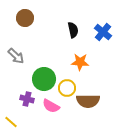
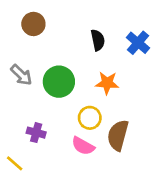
green circle: (44, 79) -> (59, 82), moved
brown semicircle: (88, 101) -> (118, 135), turned 105
pink semicircle: (51, 106) -> (83, 146), moved

